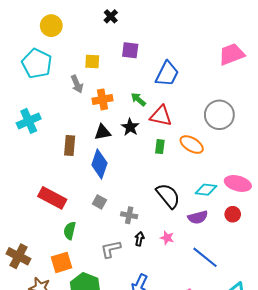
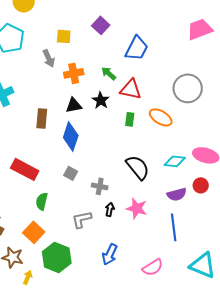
purple square: (130, 50) -> (101, 25), turned 36
purple semicircle: (198, 217) -> (177, 194), moved
pink star: (167, 238) -> (137, 208), size x1.5
blue line: (205, 257) -> (174, 227), turned 44
orange square: (62, 262) -> (34, 232), turned -30

